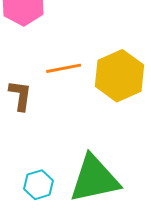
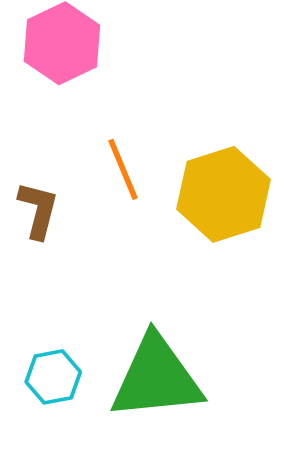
orange line: (64, 68) -> (123, 169), turned 72

